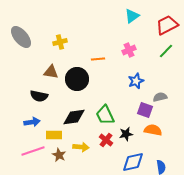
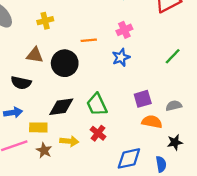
green line: (166, 51) -> (173, 56), moved
blue star: (136, 81) -> (121, 57), moved
gray semicircle: (160, 97) -> (174, 106), moved
purple square: (145, 110) -> (143, 99), turned -35
black star: (126, 134) -> (175, 142), moved

